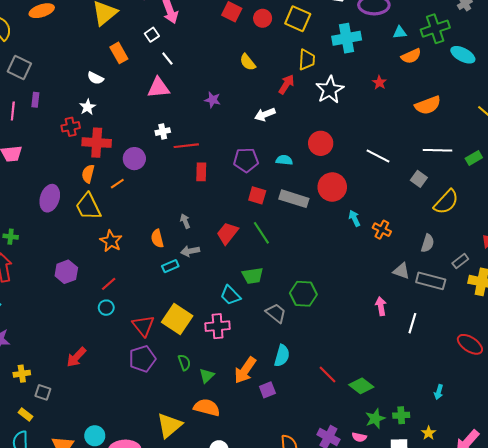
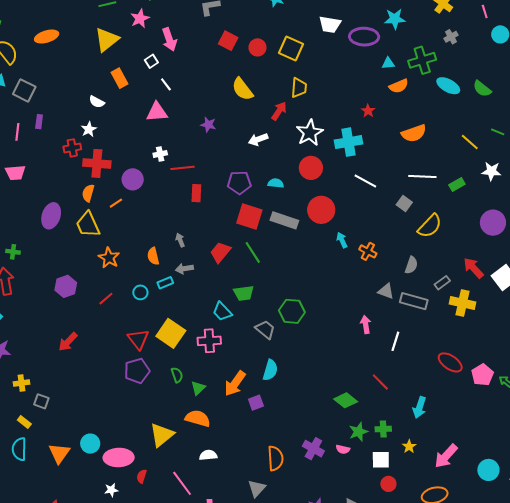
cyan cross: (347, 38) -> (348, 142), moved
yellow semicircle: (248, 62) -> (242, 89), size x1.4
white star: (330, 90) -> (310, 133), moved
red square: (257, 195) -> (249, 217), size x1.5
cyan circle: (106, 308) -> (140, 292), moved
red arrow: (76, 357) -> (68, 342), moved
red line: (328, 375) -> (380, 382), moved
cyan arrow: (439, 392) -> (419, 407), size x1.5

